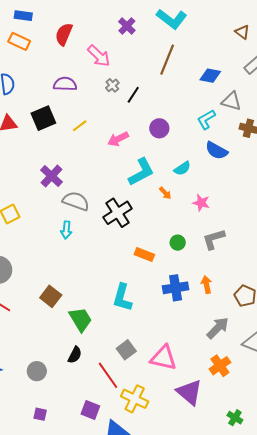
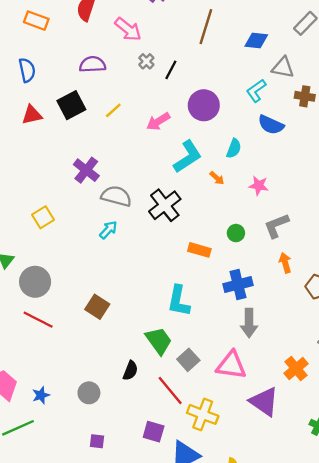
purple circle: (159, 128) -> (204, 105), size x1.4
cyan semicircle: (182, 168) -> (234, 148), turned -30
cyan arrow: (66, 230) -> (108, 230), turned -138
orange arrow: (206, 285) -> (285, 263), moved
green trapezoid: (80, 319) -> (159, 341), moved
gray arrow: (218, 328) -> (249, 323), moved, turned 140

